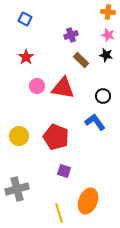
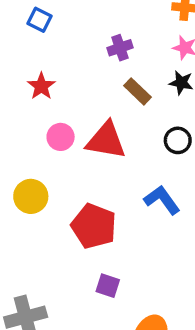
black circle: (103, 96) -> (178, 140), moved
yellow circle: (19, 136) -> (31, 196), moved

